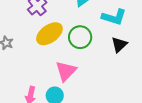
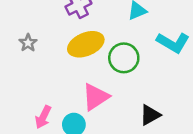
black triangle: (119, 45) -> (150, 115), moved

